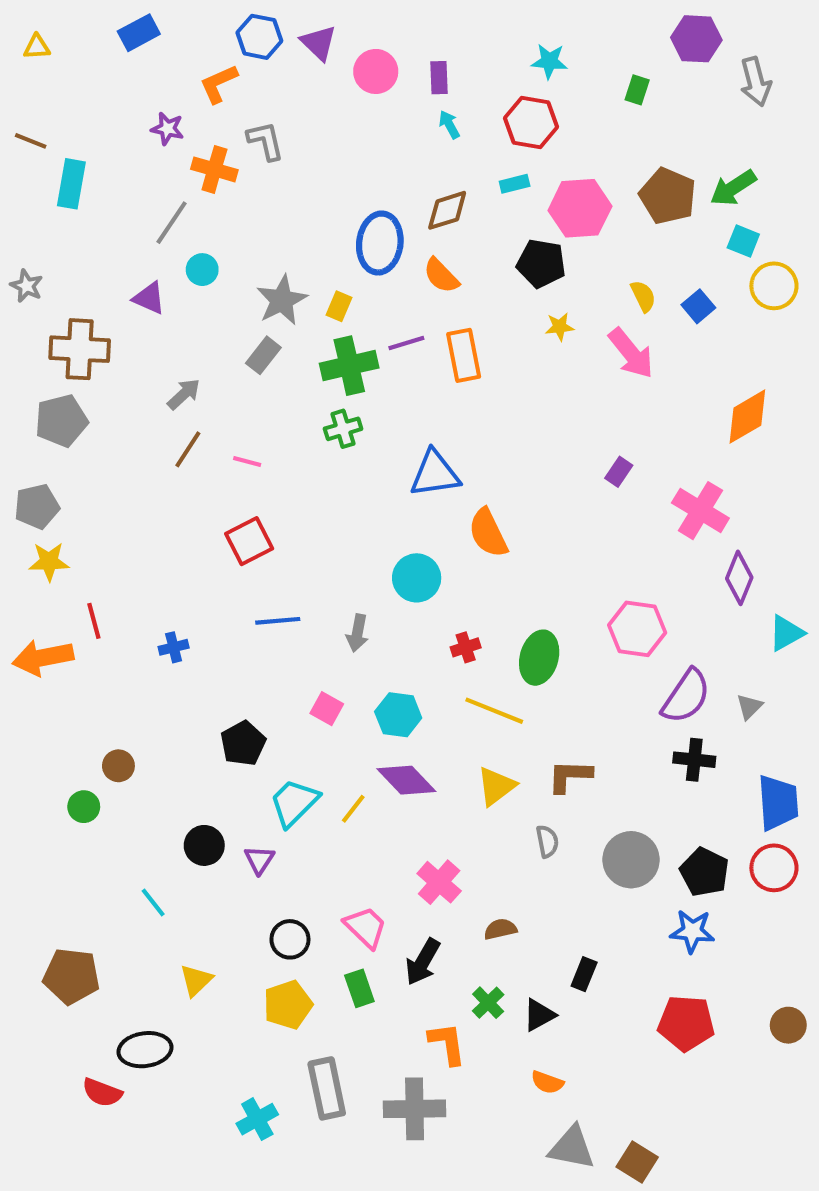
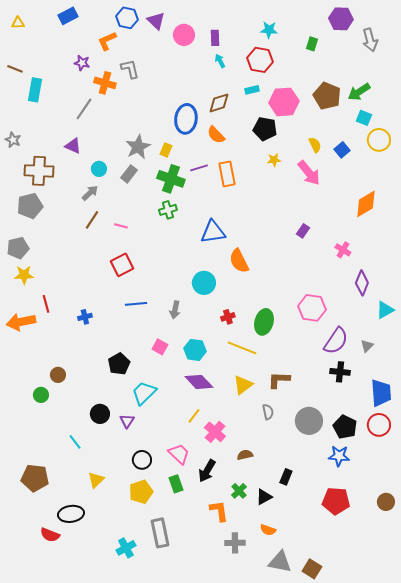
cyan circle: (202, 270) -> (99, 169), moved
green cross: (349, 366) -> (171, 179), turned 32
pink cross: (700, 511) -> (343, 250), size x0.6
yellow line: (353, 809) -> (194, 416), moved
gray cross: (415, 1109) -> (235, 543), moved, size x0.7

